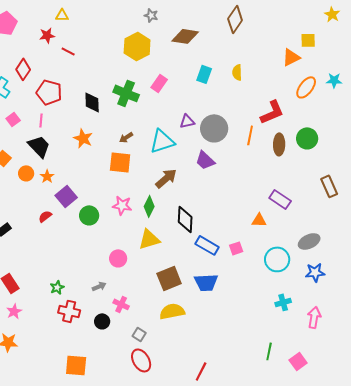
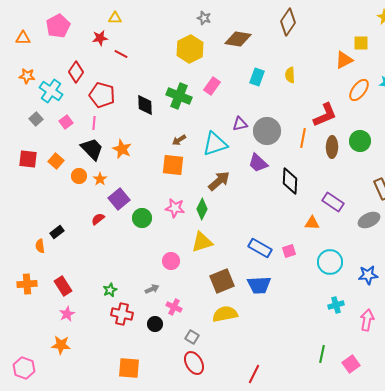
orange star: (83, 138) -> (122, 149), moved
black diamond: (185, 219) -> (290, 181), moved
gray ellipse: (309, 241) -> (369, 220), moved

